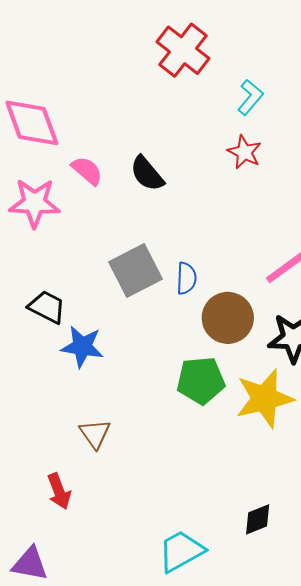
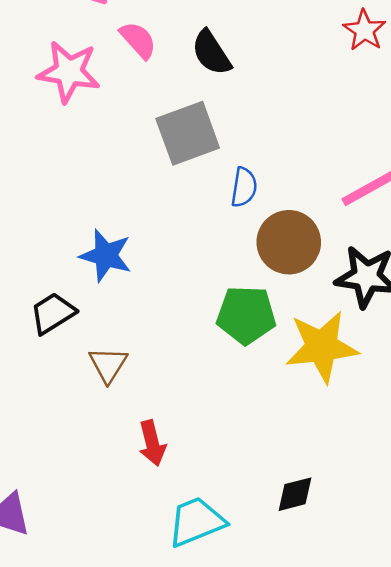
red star: (244, 152) -> (364, 30), moved
gray square: (136, 270) -> (188, 133), moved
black trapezoid: (47, 307) -> (53, 313), moved, turned -66
red arrow: (59, 491) -> (152, 443), moved

